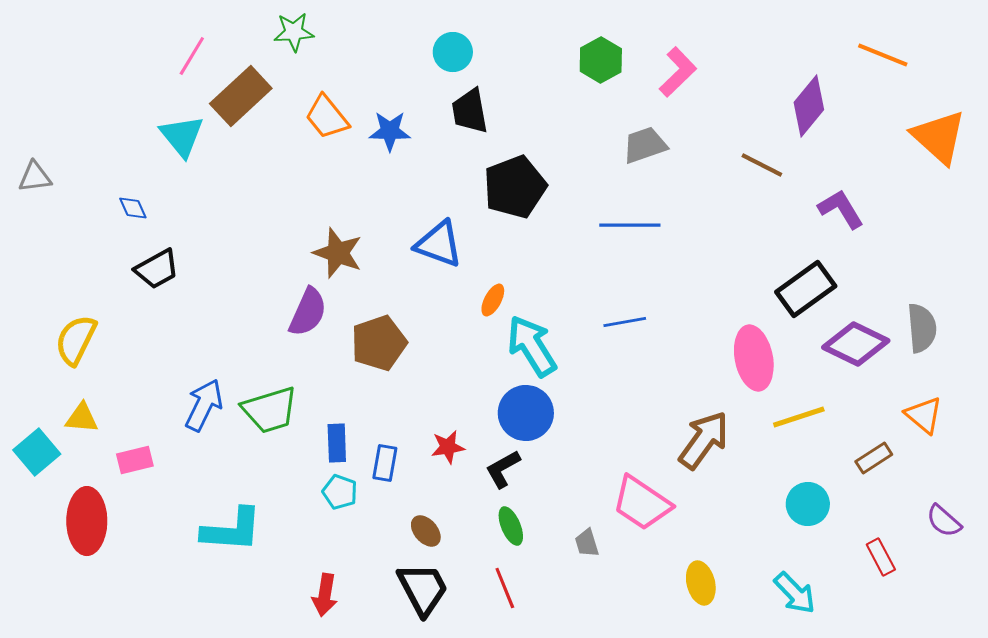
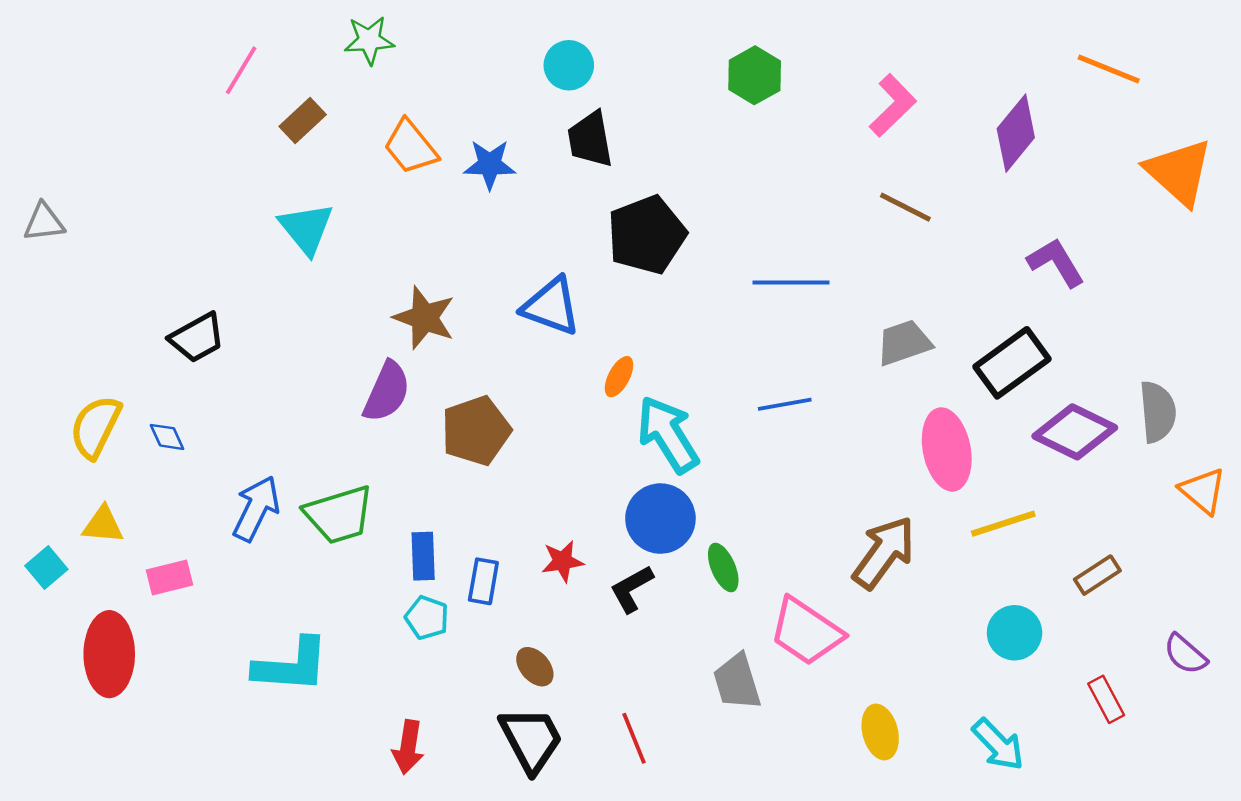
pink L-shape: (678, 72) -> (893, 105), moved
brown rectangle: (241, 96) -> (303, 121), size x0.6
cyan triangle: (182, 136) -> (306, 228), moved
gray trapezoid: (645, 145) -> (904, 343), moved
brown line: (762, 165) -> (905, 207), moved
blue diamond: (133, 208) -> (167, 437), moved
orange triangle: (924, 415) -> (1203, 491), moved
cyan square: (37, 452) -> (46, 567), size x0.7
green ellipse: (511, 526) -> (723, 567), moved
gray trapezoid: (587, 543) -> (737, 682), size x1.6

